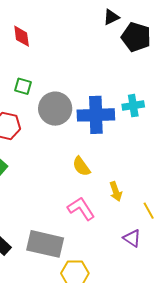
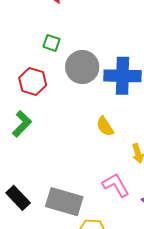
pink L-shape: (81, 209) -> (116, 185), moved

